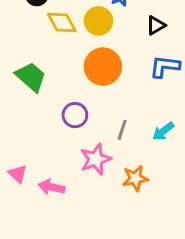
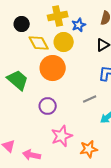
orange circle: (103, 67) -> (53, 68), moved
gray line: (122, 130) -> (90, 99), moved, turned 48

